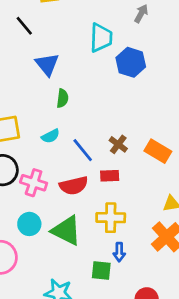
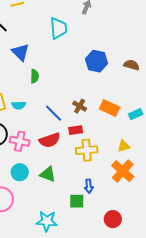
blue hexagon: (131, 62) -> (96, 61), moved
cyan semicircle: (51, 136) -> (19, 105), moved, turned 32
yellow cross: (111, 218) -> (87, 150), moved
green triangle: (66, 230) -> (48, 174), size x0.7

